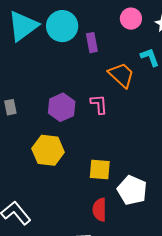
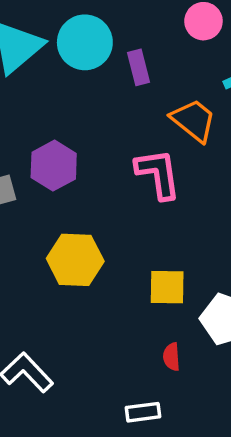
pink L-shape: (99, 104) -> (158, 174), size x1.5
purple hexagon: (62, 107) -> (54, 166), moved
red semicircle: (100, 210) -> (172, 357), size x0.7

